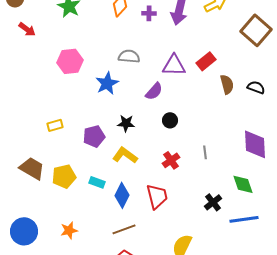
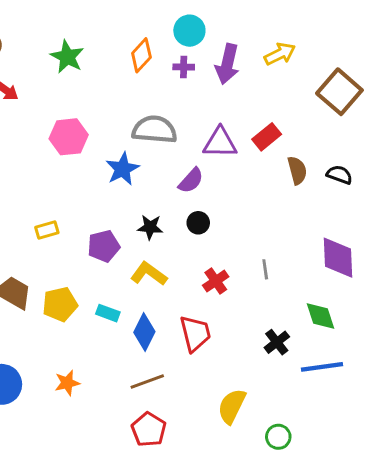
gray semicircle: (129, 56) -> (155, 130), size x1.4
black circle: (170, 120) -> (198, 223), moved

